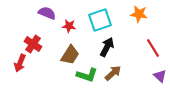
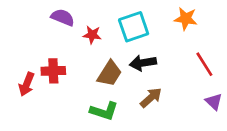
red cross: (33, 44) -> (53, 71), moved, turned -36
black arrow: (107, 47) -> (143, 63), turned -126
brown trapezoid: (70, 55) -> (109, 74), moved
green L-shape: (87, 75) -> (104, 111), moved

